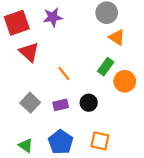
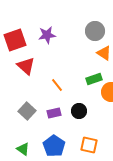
green rectangle: (106, 67) -> (94, 79), turned 35

